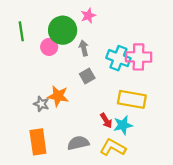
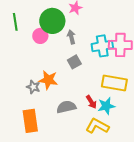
cyan cross: (118, 58) -> (102, 46), turned -30
gray semicircle: (78, 143) -> (66, 107), moved

